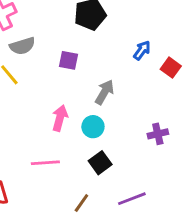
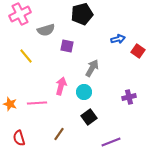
gray semicircle: (22, 46) -> (46, 30), moved
blue arrow: (142, 50) -> (118, 39), turned 40
pink line: (45, 163) -> (37, 103), moved
brown line: (81, 203) -> (59, 134), moved

